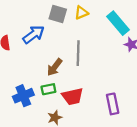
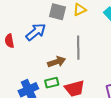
brown arrow: (55, 67) -> (57, 62), turned -144

